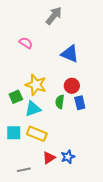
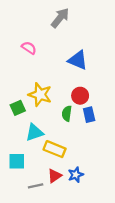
cyan triangle: (33, 109) -> (34, 132), moved
cyan square: (14, 133) -> (17, 161), moved
yellow rectangle: (37, 134) -> (55, 149), moved
gray line: (24, 170) -> (36, 186), moved

